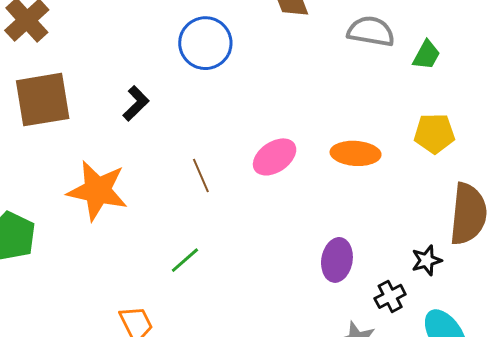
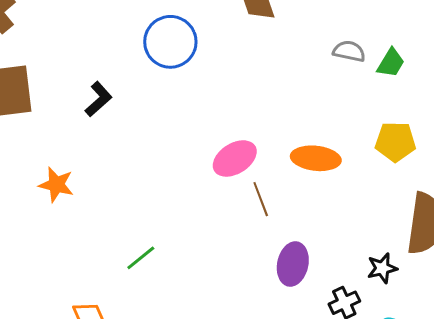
gray semicircle: (371, 31) -> (349, 51), moved, size x0.7
brown line: (201, 176) -> (261, 199), moved
orange star: (97, 191) -> (56, 185), size x0.6

